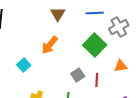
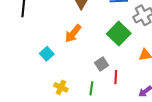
red line: (97, 80) -> (116, 77), moved

